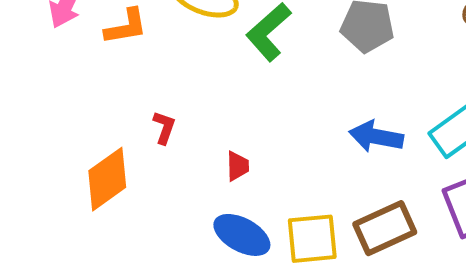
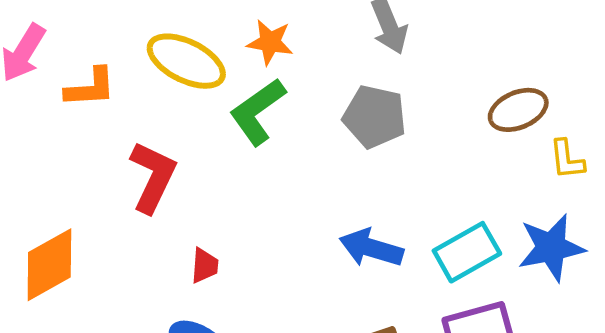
red L-shape: (164, 127) -> (153, 177), moved, size x1.8

